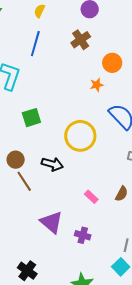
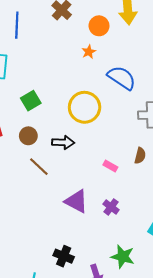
brown circle: (16, 160) -> (28, 136), moved
purple cross: (83, 235) -> (111, 207), turned 35

